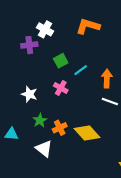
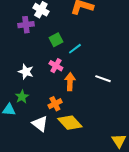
orange arrow: (107, 79) -> (70, 82), moved
green star: (40, 120) -> (22, 97), moved
yellow diamond: (87, 133) -> (70, 123), moved

